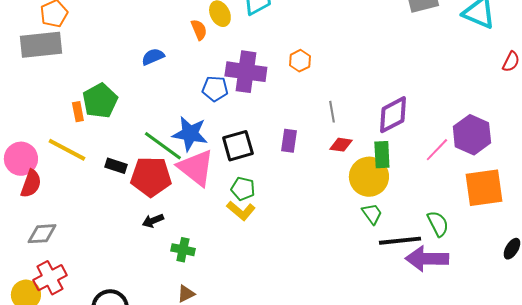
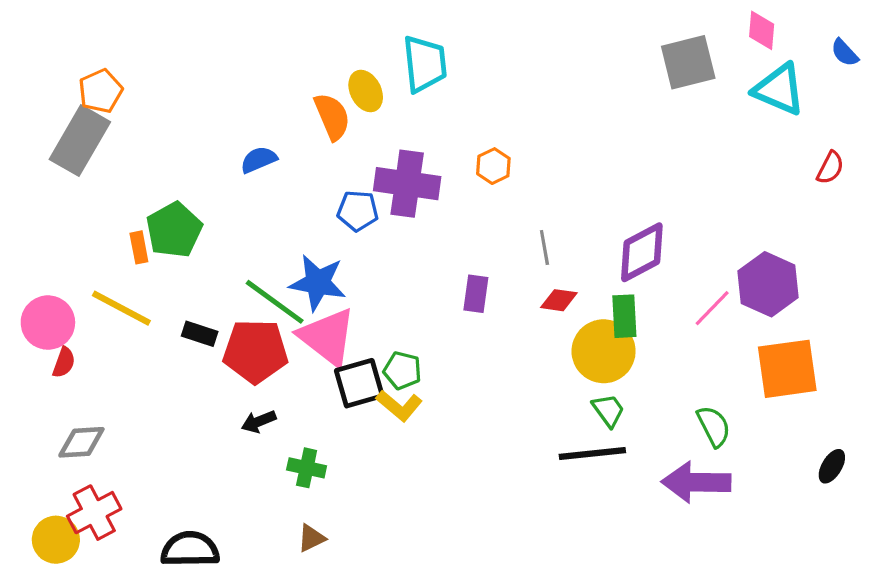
orange semicircle: (199, 30) -> (332, 117), size x1.4
gray rectangle: (41, 45) -> (80, 141), turned -54
black square: (238, 146) -> (359, 383), moved
red semicircle: (31, 184) -> (64, 362), size x0.7
black line: (400, 241) -> (592, 453), moved

